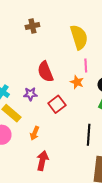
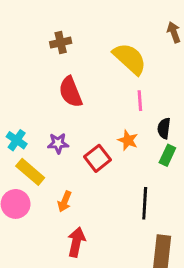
yellow semicircle: (79, 37) -> (130, 59), turned -30
red semicircle: (45, 72) -> (70, 92), moved
orange star: (77, 82) -> (128, 140), moved

